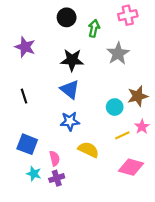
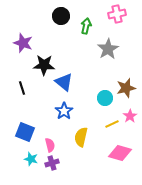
black star: (72, 60) -> (44, 65), moved
blue star: (70, 121) -> (64, 111), turned -30
yellow semicircle: (88, 150) -> (81, 137), turned -102

